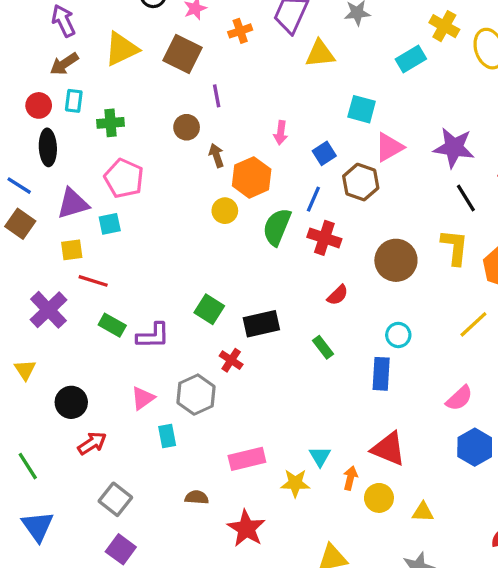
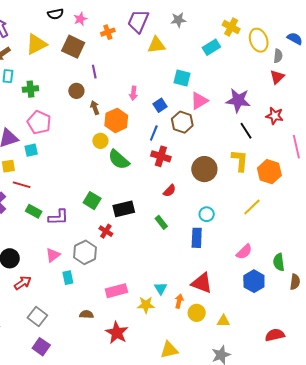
green semicircle: (277, 227) -> (119, 160), moved, turned -70

